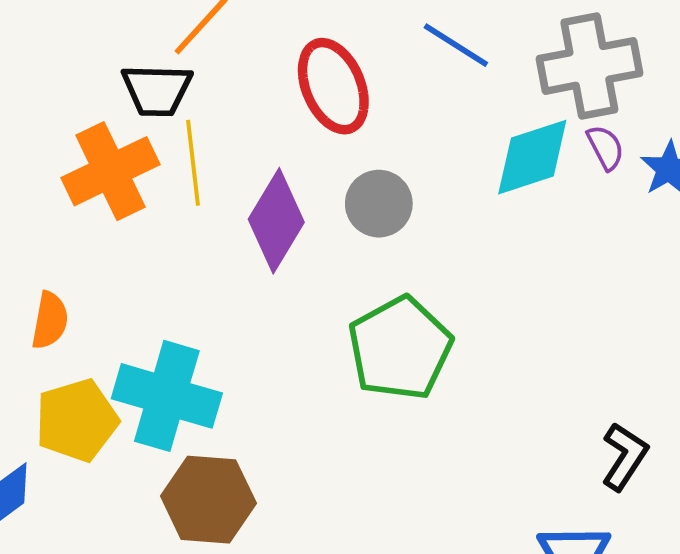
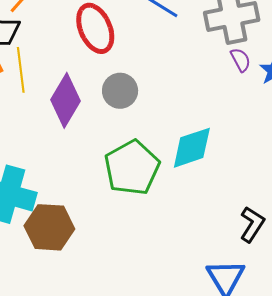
cyan diamond: (532, 157) -> (192, 148), moved
brown hexagon: (208, 500) -> (49, 227), moved

